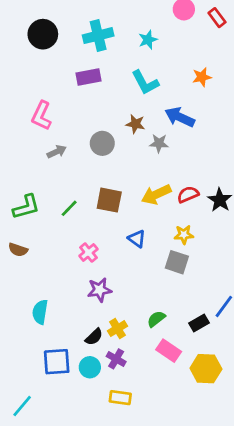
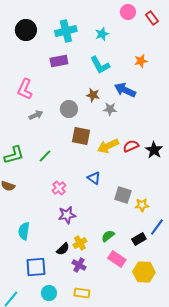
brown square: (109, 200) -> (81, 136), moved
yellow star: (184, 235) -> (142, 205), moved
cyan circle: (90, 367) -> (49, 293), moved

